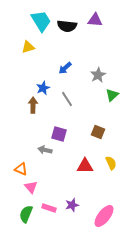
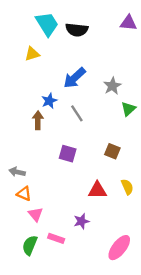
purple triangle: (95, 20) -> (128, 23), moved
blue arrow: (65, 68) -> (75, 78), size x1.5
gray arrow: (45, 150) -> (17, 172), moved
purple star: (72, 205) -> (81, 221), moved

